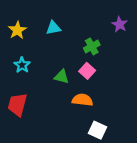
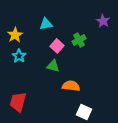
yellow star: (17, 30) -> (15, 35), moved
pink square: (87, 71) -> (57, 46), moved
red trapezoid: (17, 105) -> (18, 102), moved

